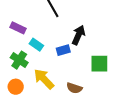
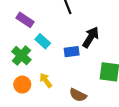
yellow arrow: (44, 79) -> (46, 80), size x0.6
orange circle: (16, 87) -> (22, 85), moved

